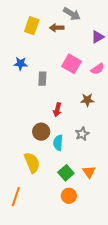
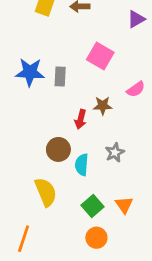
blue star: (21, 64) -> (30, 72), moved, size x1.5
pink semicircle: (97, 69) -> (136, 89), moved
brown star: (87, 100) -> (103, 106), moved

